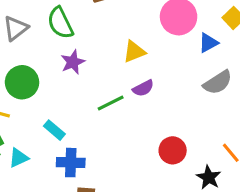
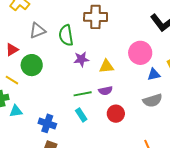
purple star: (73, 62) -> (81, 59), moved
cyan rectangle: (54, 130) -> (81, 115), moved
red circle: (173, 150) -> (116, 114), moved

